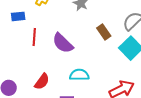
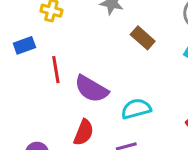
brown rectangle: (104, 32) -> (143, 38), moved
purple semicircle: (63, 43) -> (91, 89), moved

